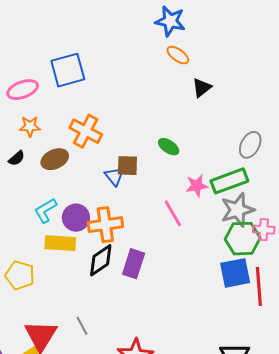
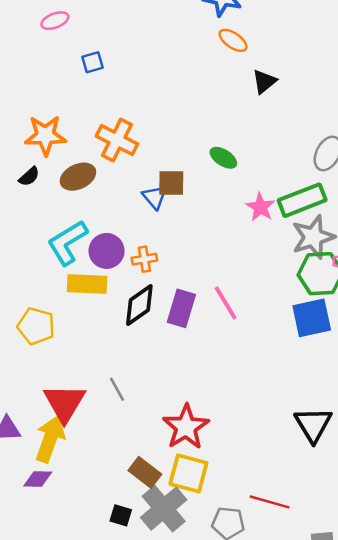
blue square: (68, 70) -> (93, 62), size x0.5
pink ellipse: (23, 90) -> (55, 21), moved, size x0.7
orange star: (30, 126) -> (45, 135), size x1.5
pink star: (197, 186) -> (260, 207), turned -30
cyan L-shape: (45, 210) -> (67, 243), size x1.4
pink line: (173, 213) -> (226, 303), moved
orange cross: (105, 225) -> (144, 259), size x0.6

